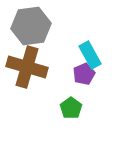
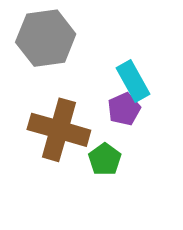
brown cross: (27, 67) -> (59, 130), moved

